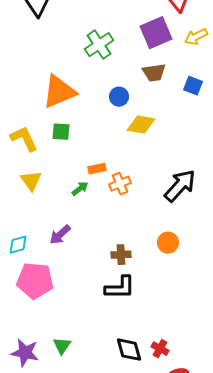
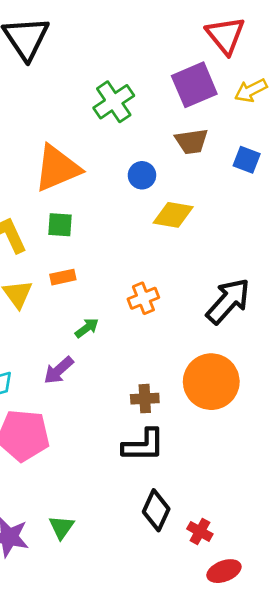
orange rectangle: (97, 169) -> (63, 277), moved
green arrow: (80, 189) -> (87, 328), moved
orange circle: (168, 243) -> (211, 382), size x1.8
black diamond: (129, 350) -> (156, 510), moved, turned 40

